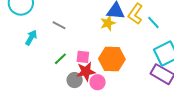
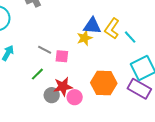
gray line: (59, 25) -> (45, 50), moved
pink square: (83, 57) -> (62, 56), moved
orange hexagon: (112, 59) -> (104, 83), moved

